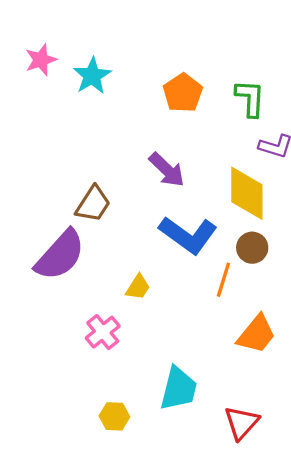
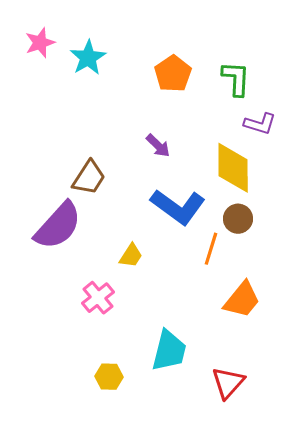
purple arrow: (167, 170) -> (158, 146), size x0.7

